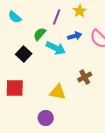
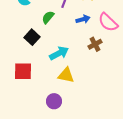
cyan arrow: (56, 48) -> (59, 53), moved, turned -54
brown cross: (85, 77) -> (95, 44), moved

